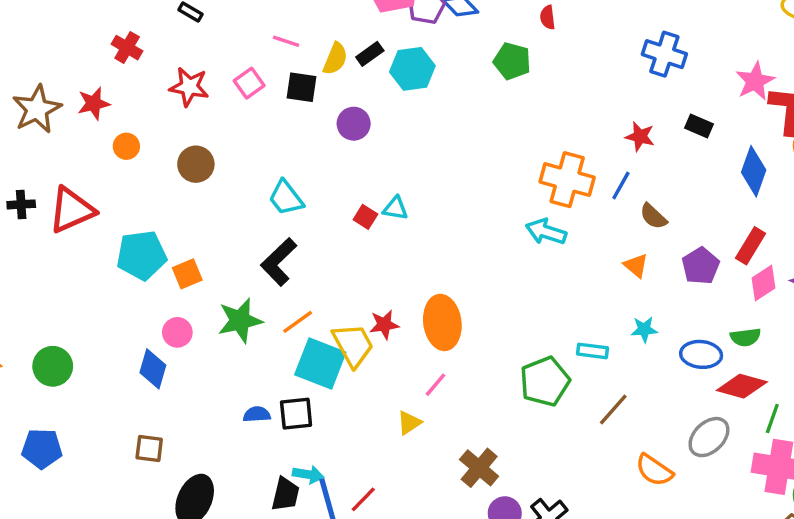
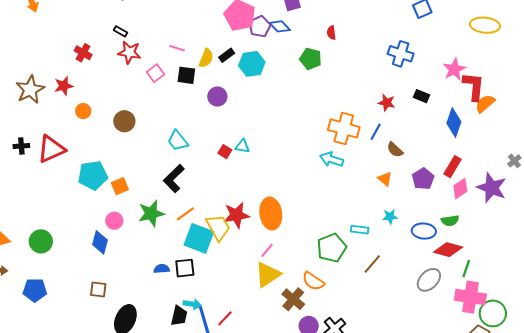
red star: (189, 87) -> (129, 52), moved
red star: (384, 325) -> (236, 215), size x1.5
yellow triangle: (409, 423) -> (268, 275), moved, size x1.8
orange semicircle: (654, 470) -> (313, 281), moved

